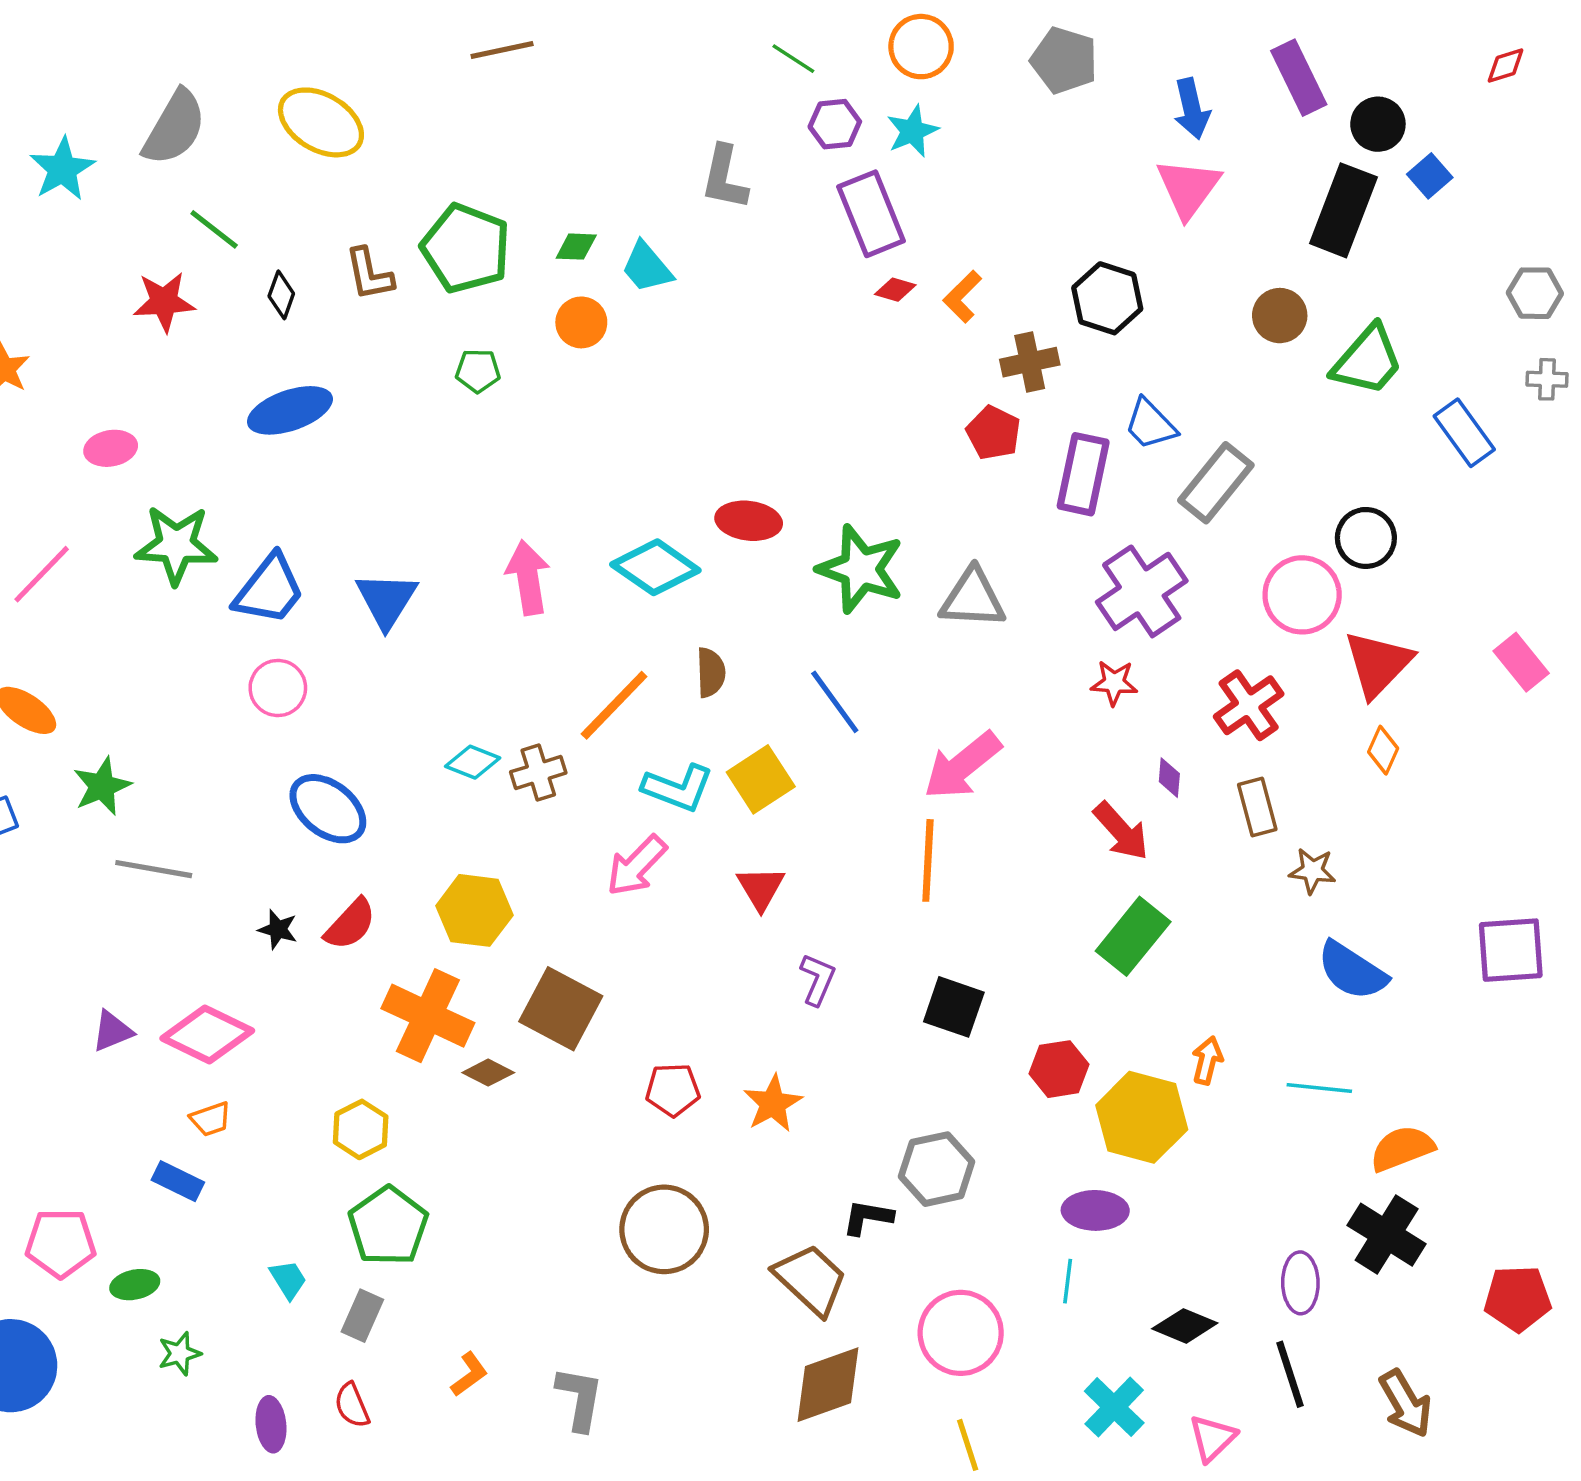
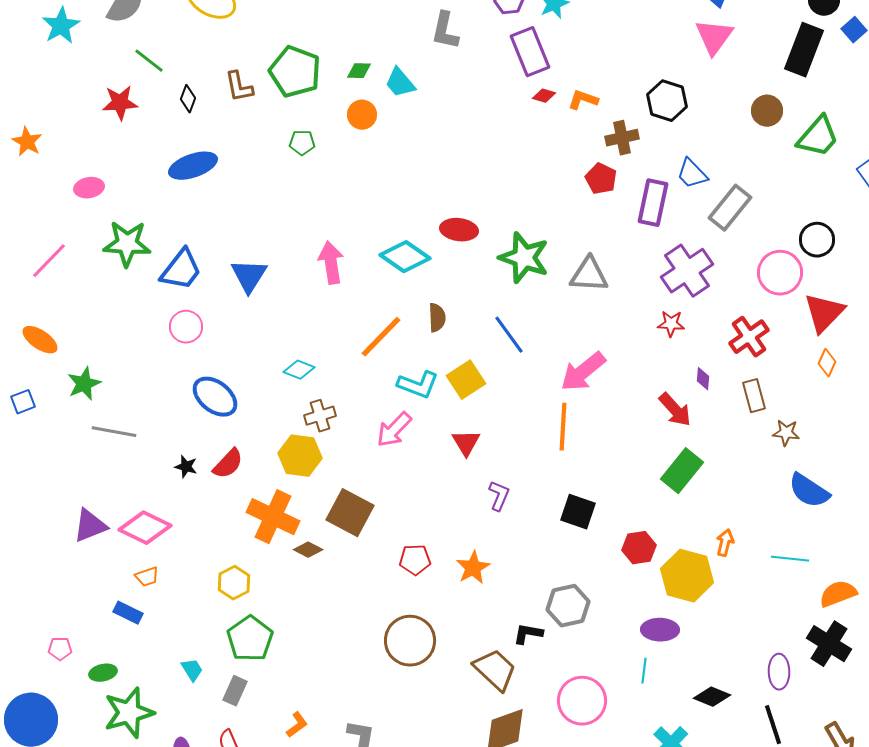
orange L-shape: (962, 297) -> (583, 100), turned 64
brown cross: (538, 772) -> (320, 416), moved
purple triangle: (112, 1031) -> (90, 526), size x1.4
pink pentagon: (61, 1243) -> (60, 649), size x0.6
green star: (180, 1354) -> (129, 713), size x2.0

